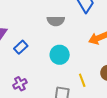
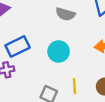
blue rectangle: (21, 47) -> (18, 46), moved, size x1.5

